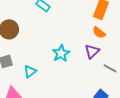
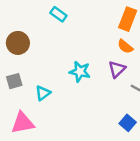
cyan star: (61, 53) -> (80, 72), turned -30

